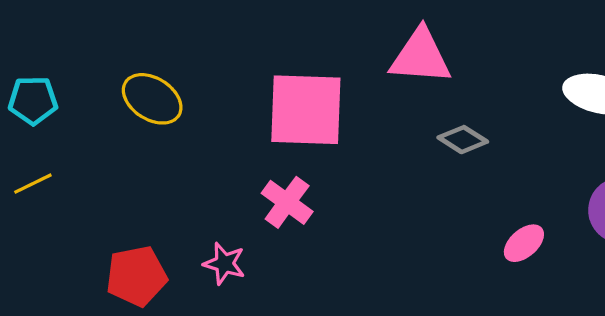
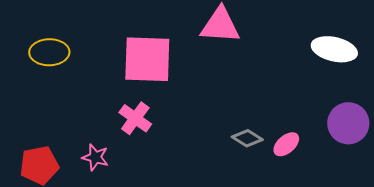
yellow ellipse: (152, 99) -> (49, 52), turned -33
gray diamond: (463, 140) -> (247, 138), moved

